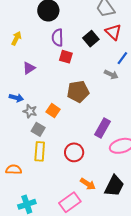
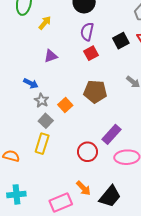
red square: (66, 57) -> (91, 53), turned 32
red circle: (74, 152) -> (87, 152), moved

